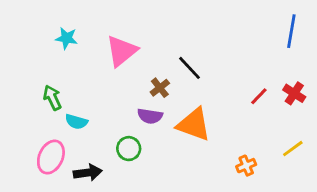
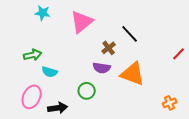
green arrow: (52, 98) -> (33, 55), turned 102

